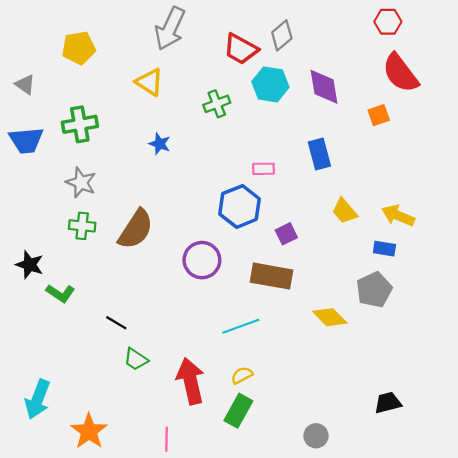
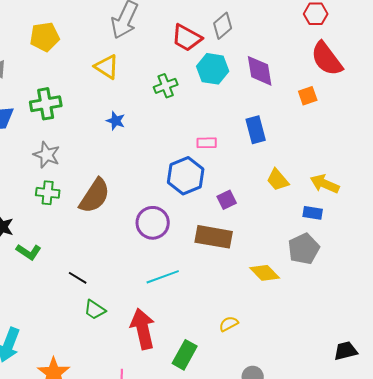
cyan line: (241, 326) -> (163, 277), moved
yellow semicircle: (242, 375) -> (229, 324), moved
black trapezoid: (388, 403) -> (346, 351), moved

